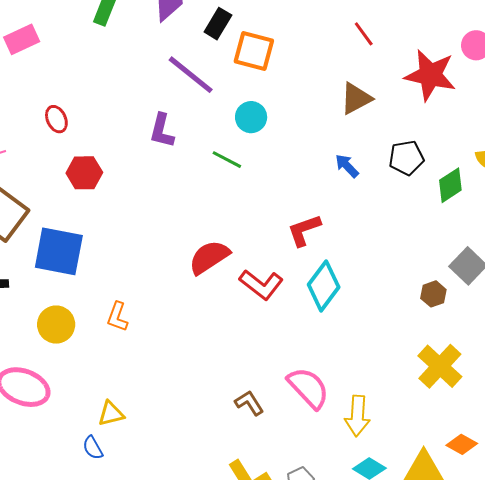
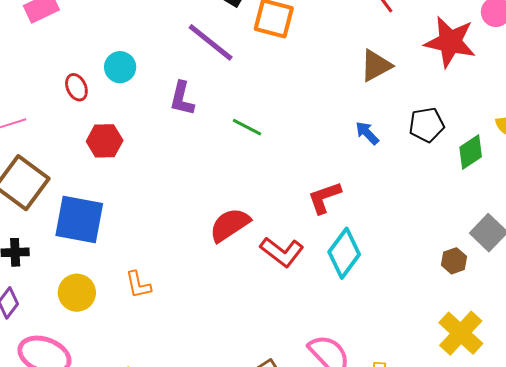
cyan circle: (251, 117) -> (120, 67), moved
orange L-shape: (117, 317) -> (138, 285), turned -32

